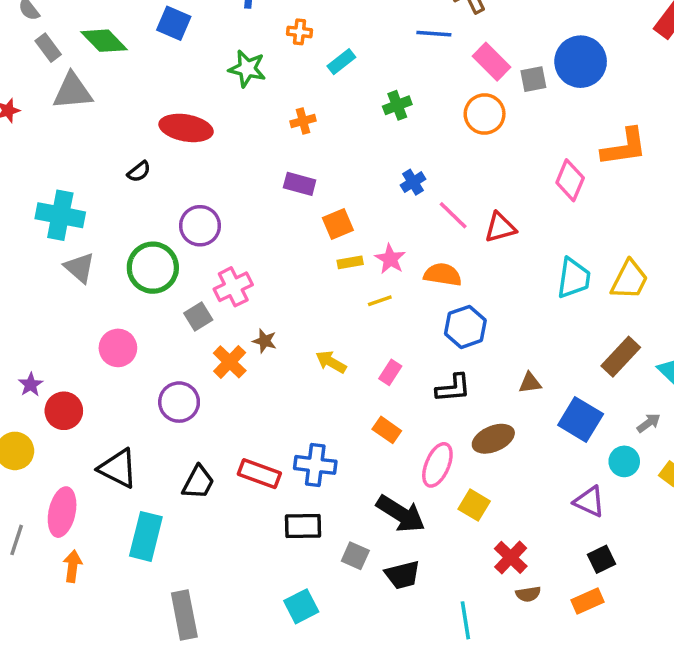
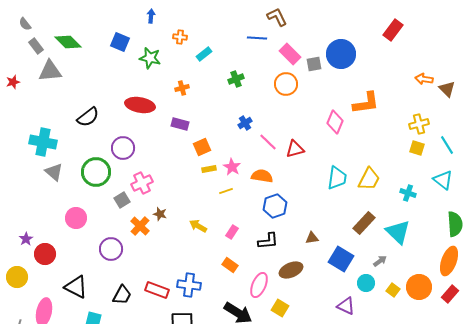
blue square: (174, 23) -> (120, 42), moved
red ellipse: (186, 128) -> (140, 105), moved
black semicircle: (139, 172) -> (88, 117), size x1.6

